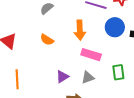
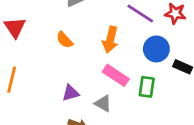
green rectangle: (118, 72) -> (147, 87), moved
gray triangle: (88, 77) -> (103, 103), turned 32

